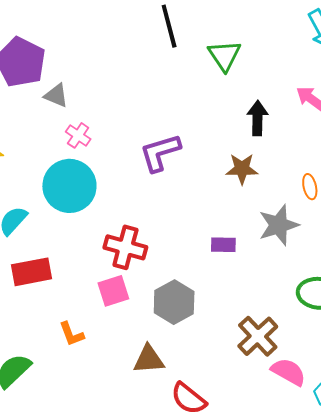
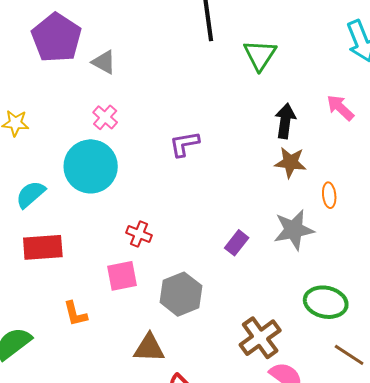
gray triangle: (56, 95) -> (104, 62), moved
purple L-shape: (160, 153) -> (184, 144), size x0.7
brown star: (242, 169) -> (290, 162), moved
purple rectangle: (223, 245) -> (237, 243), turned -60
red cross: (125, 247) -> (139, 234), size x0.6

